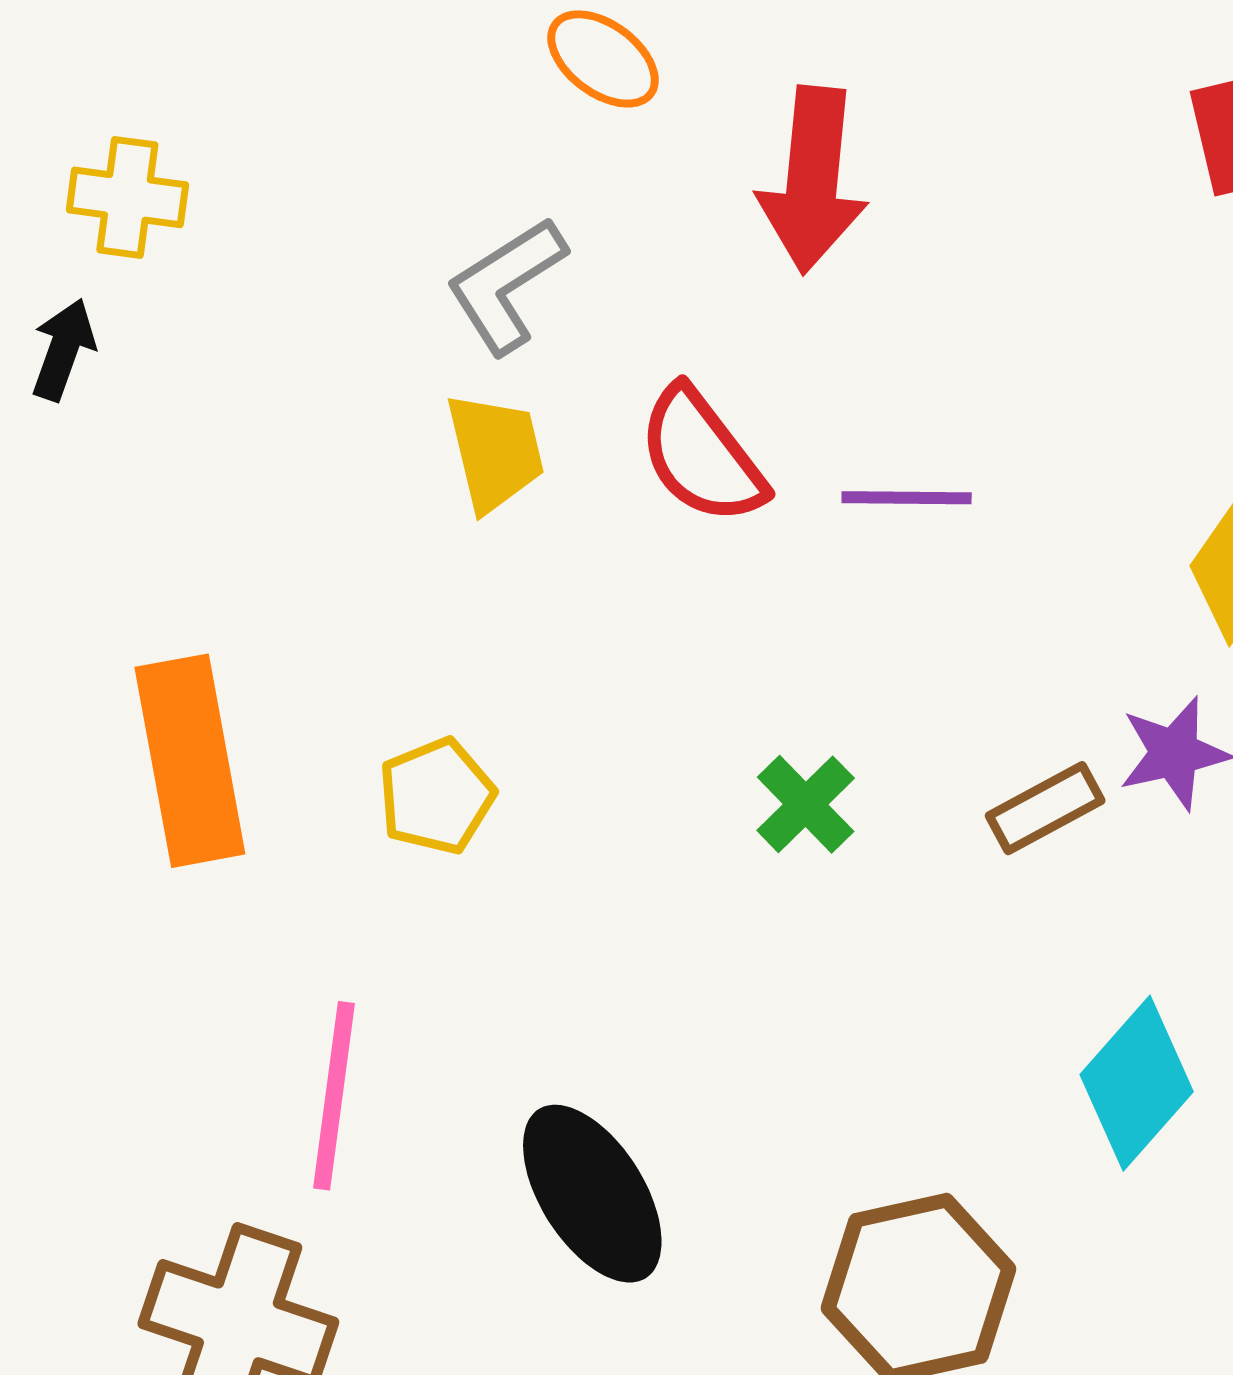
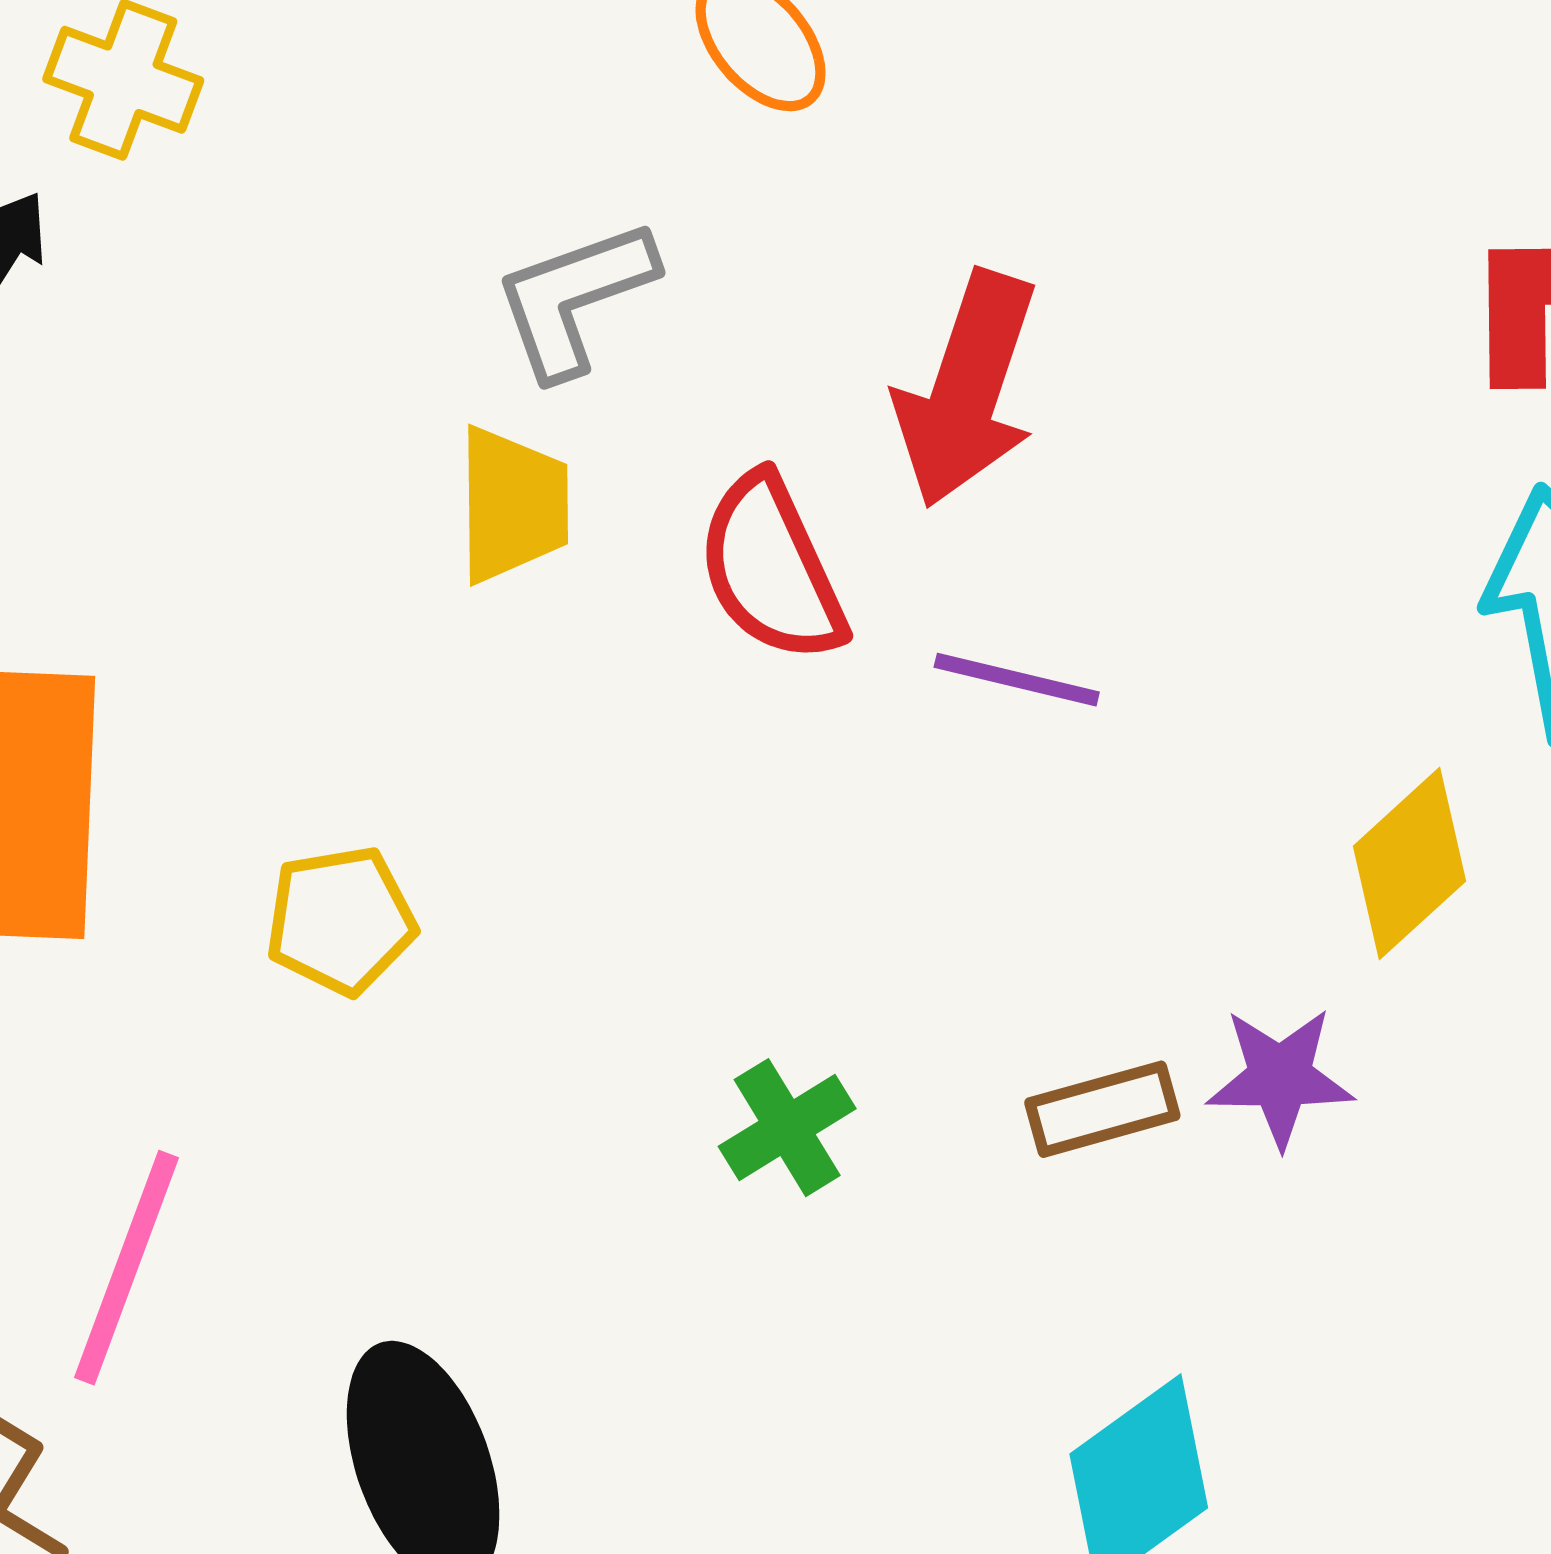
red arrow: (813, 180) -> (967, 389), moved
green cross: (806, 804) -> (787, 1128), moved

